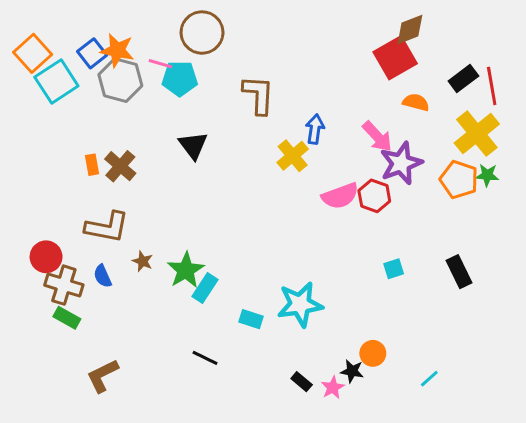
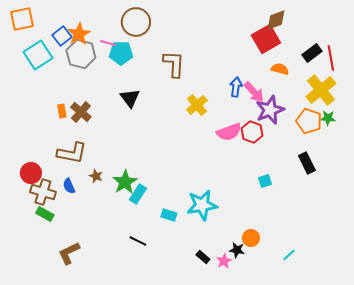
orange star: (117, 50) -> (79, 34), turned 30
orange square: (33, 53) -> (22, 19), moved, turned 30
blue arrow: (315, 129) -> (236, 87), moved
black rectangle: (459, 272) -> (307, 163), moved

